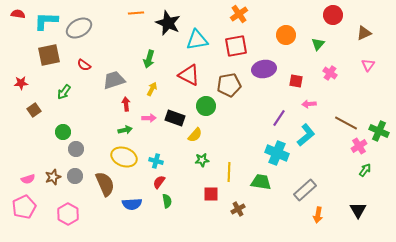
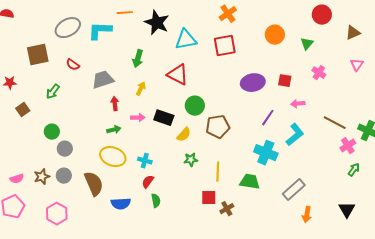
cyan L-shape: (46, 21) -> (100, 31), moved
purple ellipse: (264, 69) -> (253, 83), moved
brown pentagon: (229, 85) -> (218, 127), moved
red square: (211, 194) -> (209, 198), moved

